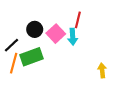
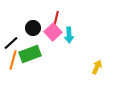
red line: (78, 20) -> (56, 19), moved
yellow arrow: (102, 70) -> (97, 67), turned 32

